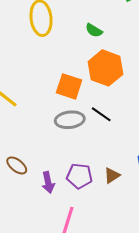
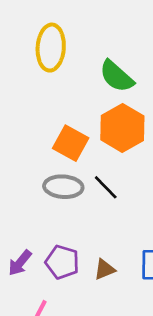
green semicircle: (94, 30) -> (117, 76), size x1.6
purple arrow: (48, 182) -> (20, 263), turned 40

